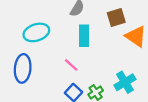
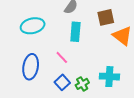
blue ellipse: (23, 68) -> (31, 67), moved
cyan cross: (125, 82) -> (109, 77), turned 30

